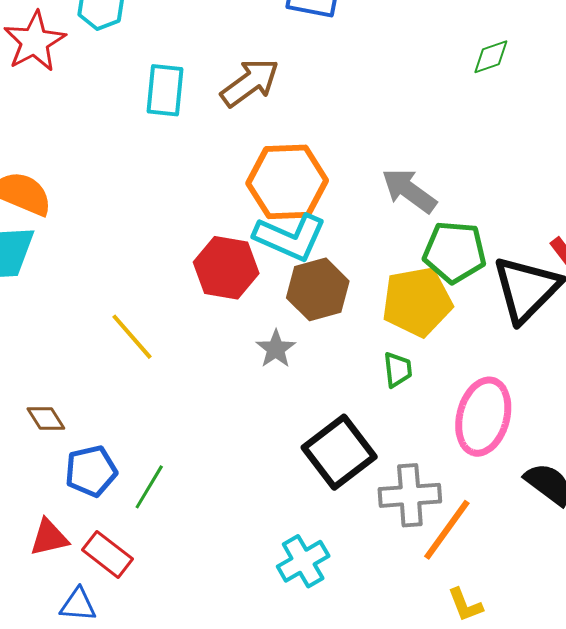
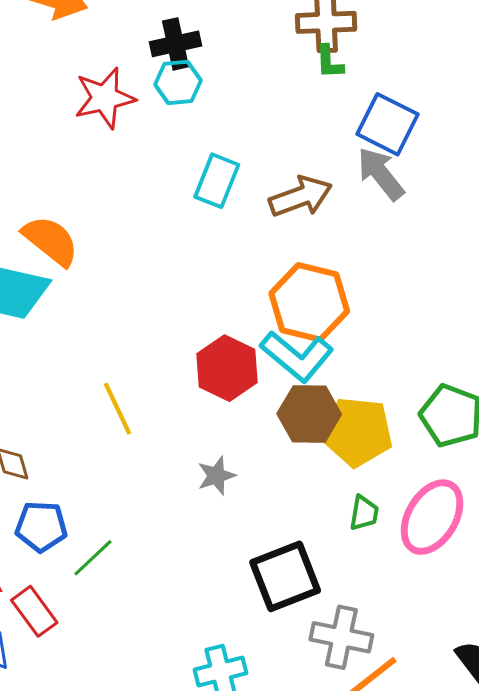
gray arrow: (409, 191) -> (381, 174), moved
yellow pentagon: (417, 302) -> (357, 432), moved
gray star: (276, 349) -> (216, 476), moved
pink ellipse: (483, 417) -> (432, 517), moved

